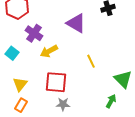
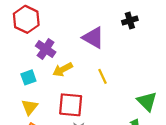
cyan square: (12, 53) -> (28, 77), moved, turned 32
yellow line: (91, 61) -> (103, 76), moved

